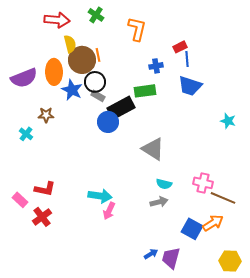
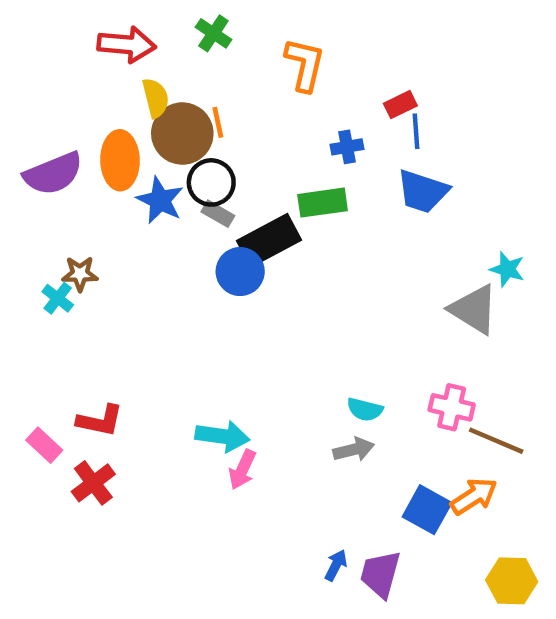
brown star: (46, 115) -> (80, 274), moved
gray triangle: (153, 149) -> (474, 309), moved
blue arrow: (151, 254) -> (336, 565), turned -32

